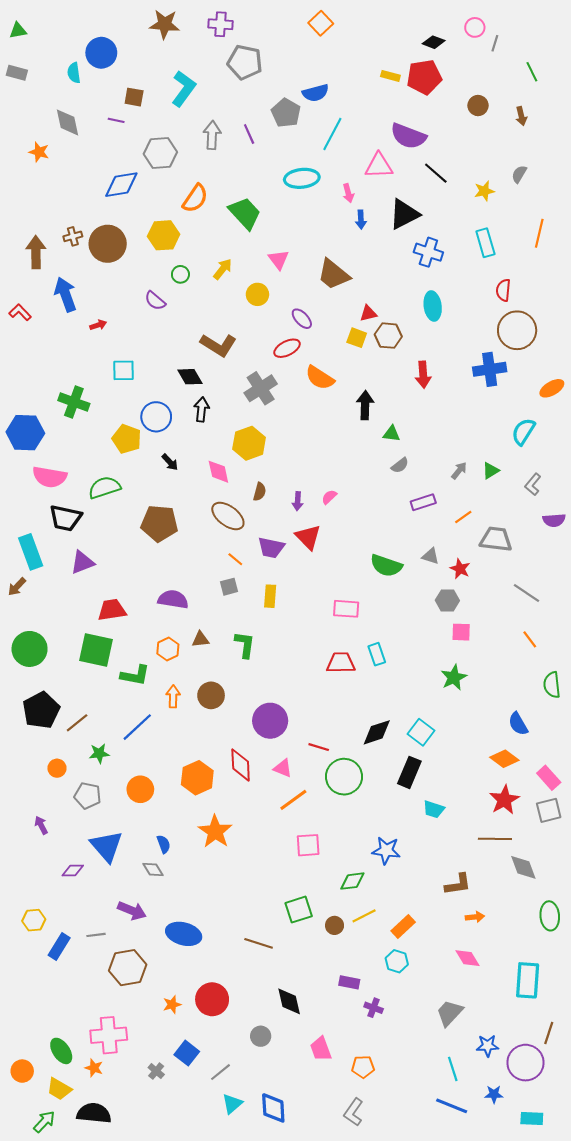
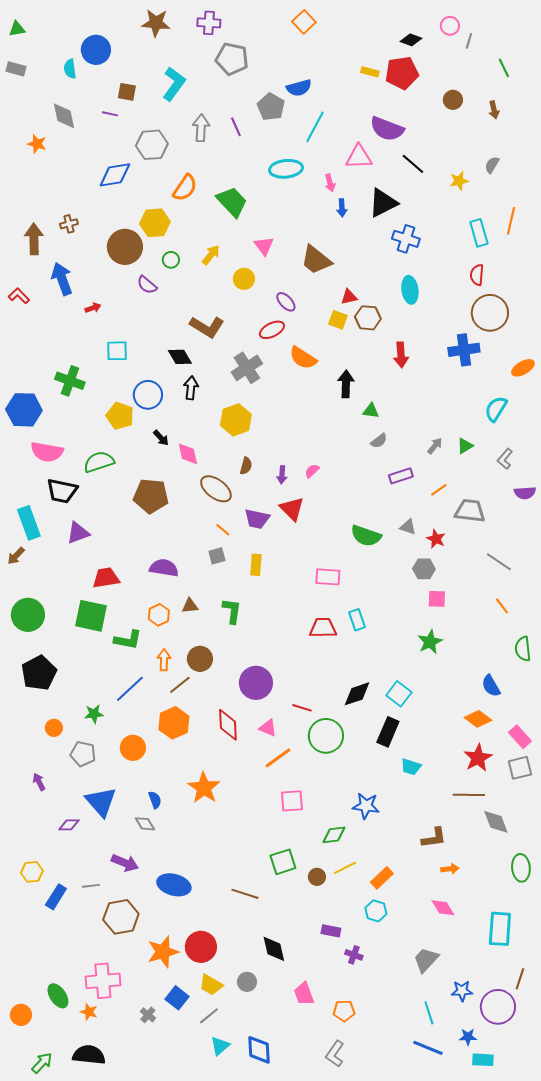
cyan rectangle: (485, 243) -> (479, 233), moved
brown circle: (108, 244) -> (125, 247), moved
pink diamond: (218, 472) -> (188, 454), moved
brown line: (77, 723) -> (180, 685), moved
orange hexagon: (197, 778) -> (174, 723), moved
orange star: (172, 1005) -> (163, 952), size x1.8
yellow trapezoid: (59, 1089) -> (211, 985), moved
cyan rectangle: (532, 1119) -> (483, 1060), moved

